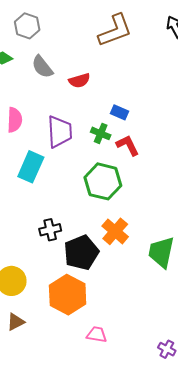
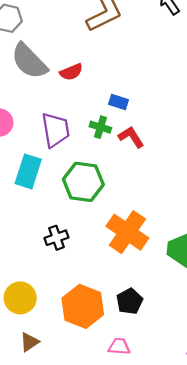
gray semicircle: (42, 67) -> (29, 61), size x1.5
green hexagon: (103, 181) -> (83, 182), moved
orange cross: (115, 231) -> (127, 232), size x1.4
black pentagon: (81, 253) -> (130, 301), moved, size x0.7

